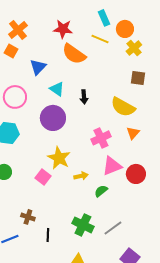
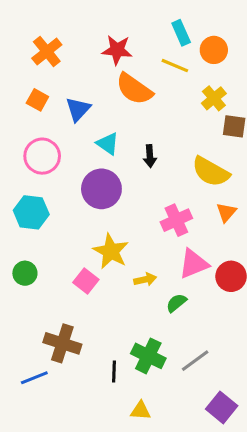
yellow cross: (134, 48) -> (214, 98), moved
orange square: (11, 51) -> (37, 100), moved
brown cross: (28, 217) -> (62, 343), size x1.6
black line: (48, 235) -> (114, 372), moved

